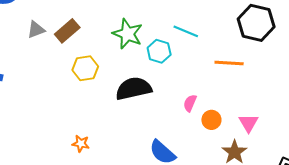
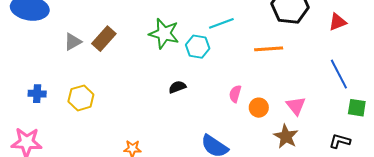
cyan line: (186, 31) -> (221, 23), turned -35
yellow hexagon: (85, 68) -> (81, 98), moved
black semicircle: (134, 89) -> (177, 87), size x0.5

